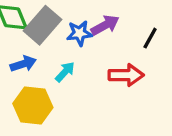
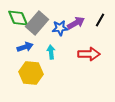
black line: (150, 38) -> (100, 20), moved
cyan arrow: (65, 72) -> (51, 52), turned -48

